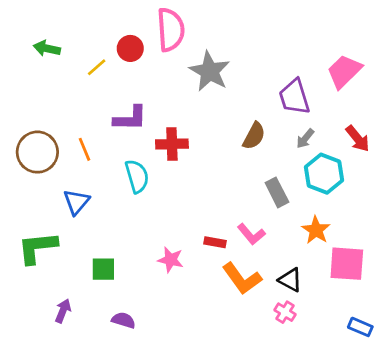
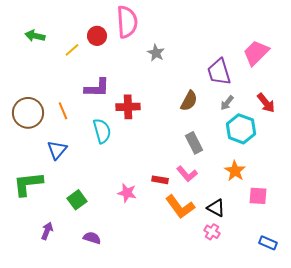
gray star: (210, 71) -> (156, 53), size x0.6
gray rectangle: (277, 192) -> (194, 143), moved
pink square: (347, 264) -> (258, 196), size x0.7
green square: (103, 269) -> (77, 200), turned -36

